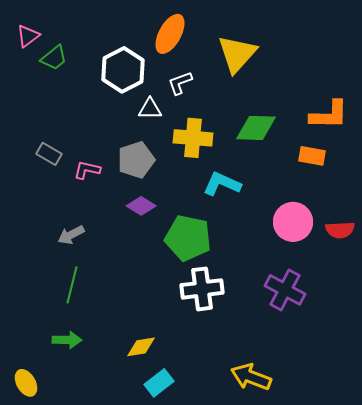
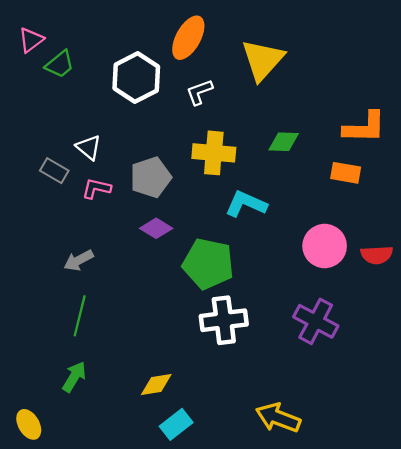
white triangle: (150, 109) -> (89, 147), moved, turned 40
green diamond: (256, 128) -> (284, 142), size x0.7
green arrow: (67, 340) -> (74, 377), turned -60

